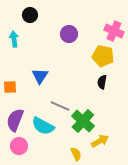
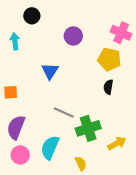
blue triangle: (40, 76) -> (50, 71), moved
green cross: (83, 121) -> (88, 128), turned 30
cyan semicircle: (43, 126) -> (50, 148), moved, turned 85
yellow arrow: (100, 141) -> (117, 143), moved

